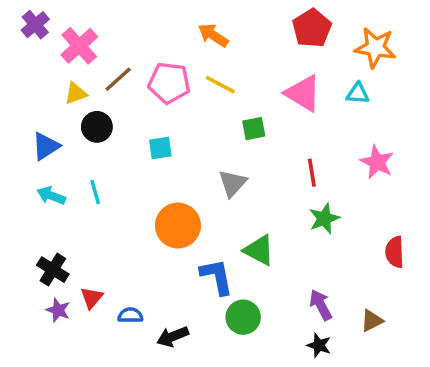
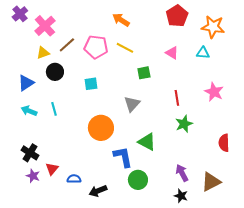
pink triangle: (303, 93) -> (172, 53), size x0.6
brown triangle: (372, 321) -> (211, 182), size x1.5

